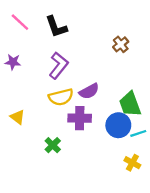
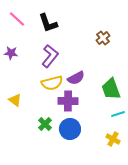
blue circle: (118, 125) -> (70, 129), moved

